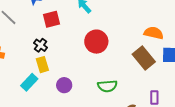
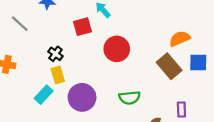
red square: (52, 19) -> (82, 27), moved
orange semicircle: (154, 33) -> (180, 39), turned -36
purple circle: (64, 85) -> (82, 97), size x1.6

